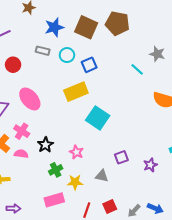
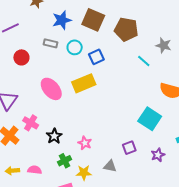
brown pentagon: (117, 23) -> (126, 29), moved
pink ellipse: (30, 99) -> (51, 89), moved
cyan square: (98, 118) -> (150, 119), moved
pink semicircle: (21, 154) -> (35, 170), moved

